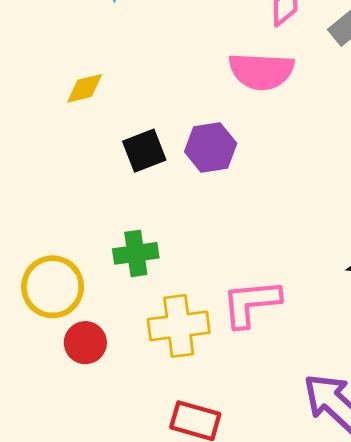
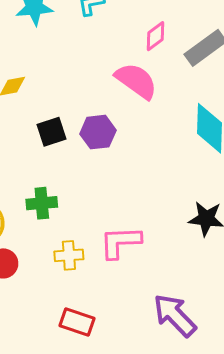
pink semicircle: (261, 71) -> (136, 81), turned -150
yellow cross: (179, 326) -> (69, 255), size x0.7

